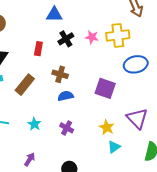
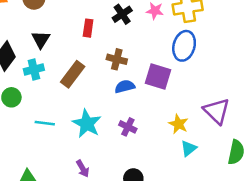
blue ellipse: (136, 64) -> (184, 46), moved, turned -60
purple square: (105, 88) -> (158, 77), moved
cyan star: (34, 124) -> (87, 124), size x1.6
purple arrow: (30, 159) -> (83, 169), turned 120

